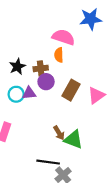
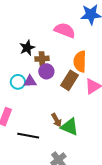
orange semicircle: (59, 55) -> (80, 61), moved, size x1.5
black star: (17, 67) -> (27, 48), moved
black line: (48, 162) -> (28, 136), moved

